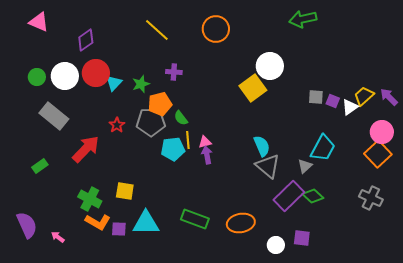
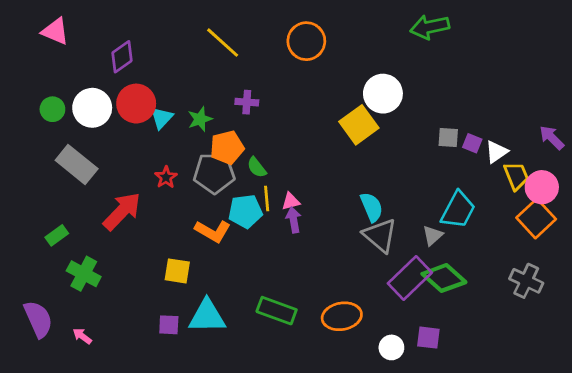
yellow trapezoid: (364, 96) -> (516, 176), moved, turned 110
green diamond: (313, 196) -> (444, 278), size x1.4
green cross: (90, 199) -> (84, 274), moved
orange L-shape: (98, 222) -> (213, 231), moved

